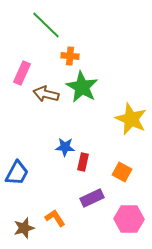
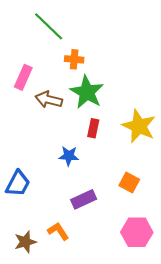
red rectangle: (83, 162) -> (93, 128), moved
purple rectangle: (92, 198) -> (84, 199), moved

